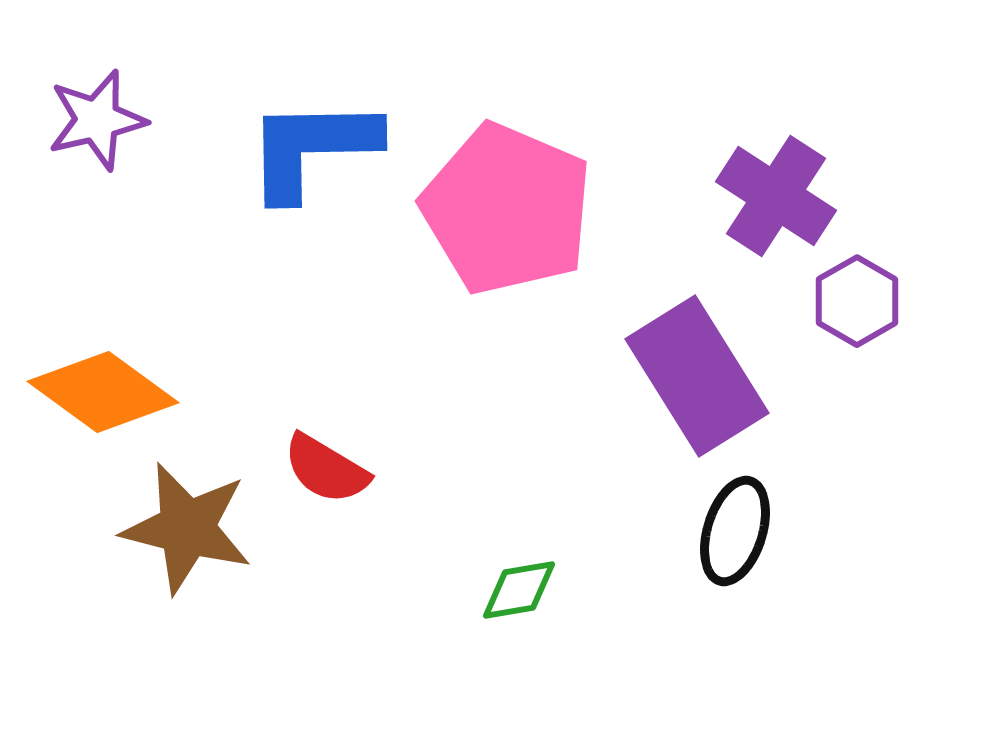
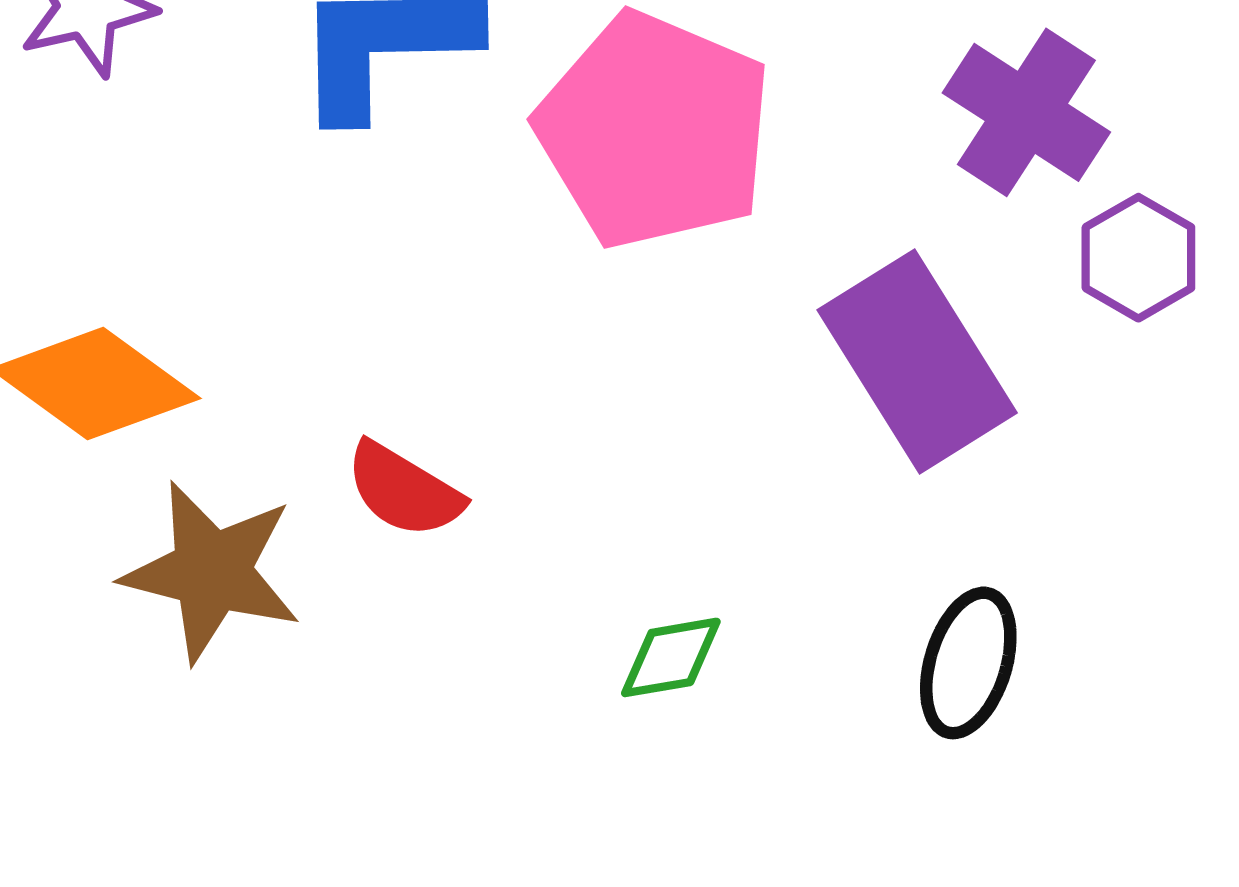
black ellipse: (735, 531) -> (968, 663), moved

